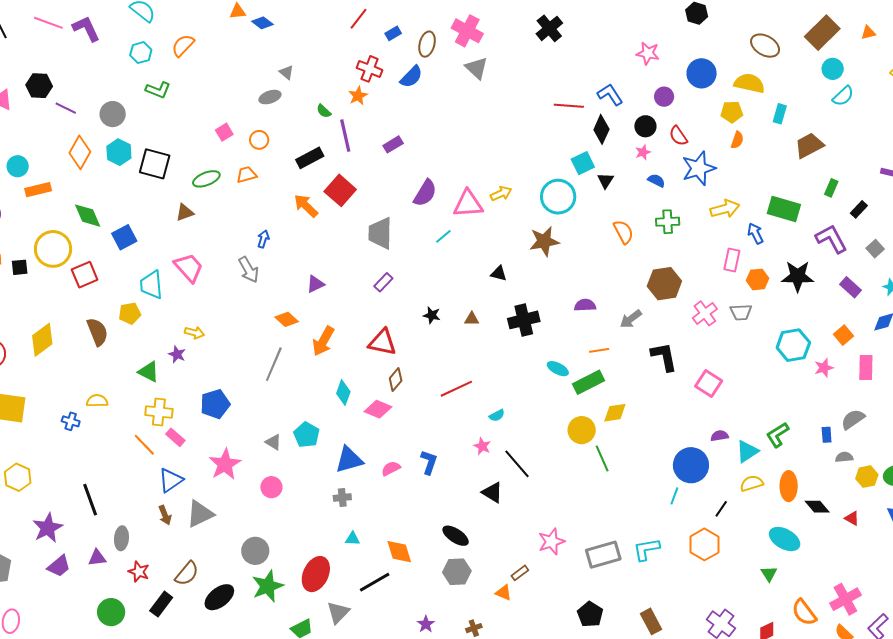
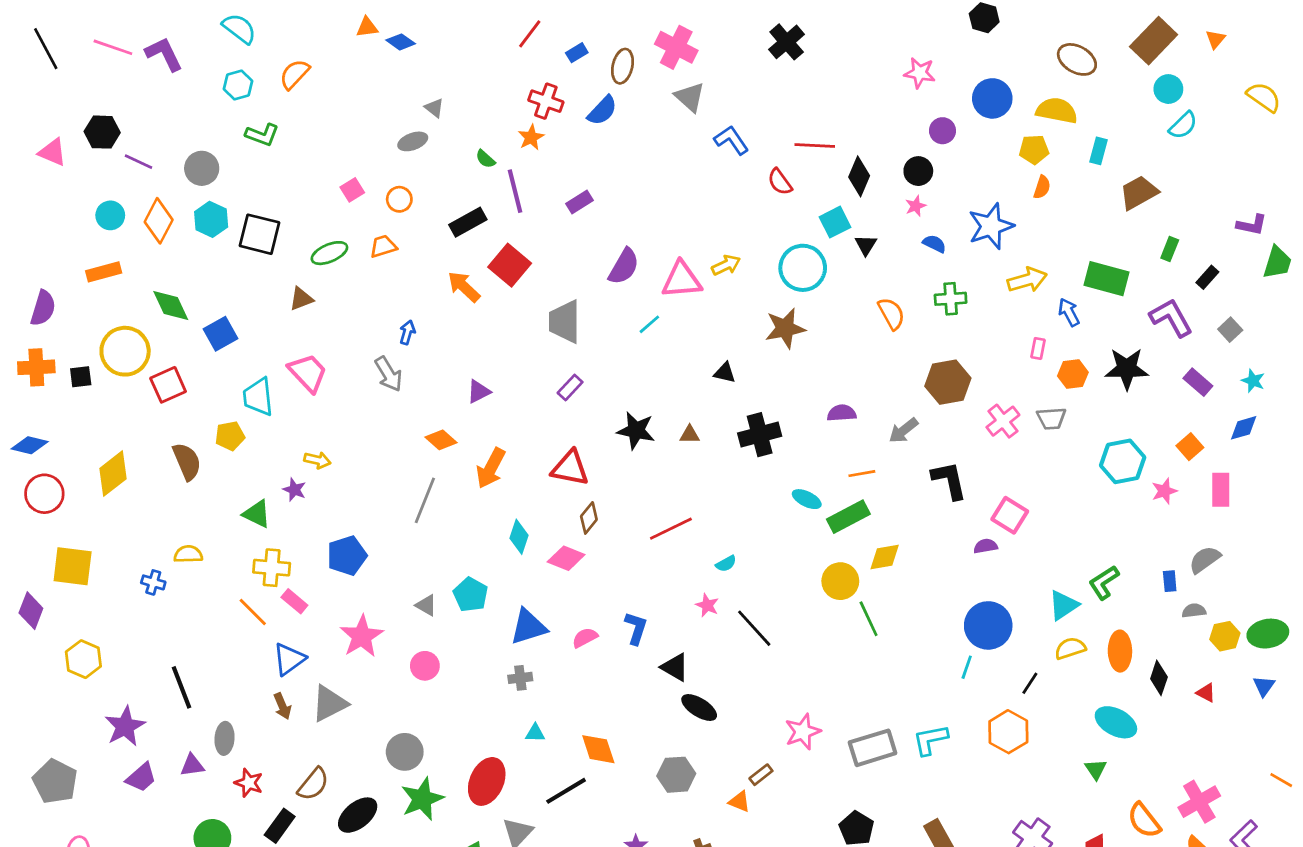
orange triangle: (868, 33) -> (1215, 39), turned -35
blue L-shape: (610, 95) -> (731, 140), moved
red semicircle: (678, 136) -> (780, 182), moved
cyan circle: (18, 166) -> (110, 215), moved
pink rectangle: (732, 260) -> (1038, 349), size x0.7
black star: (432, 315) -> (636, 431), size x1.6
purple semicircle: (720, 436) -> (986, 546), moved
black triangle: (492, 492) -> (675, 667), moved
black diamond: (817, 507) -> (1159, 678), turned 60
black ellipse: (456, 536) -> (699, 707), moved

